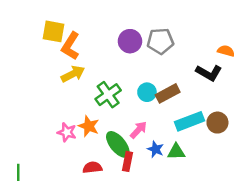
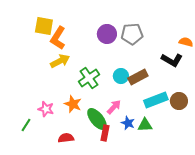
pink star: (67, 132) -> (46, 109), moved
red semicircle: (92, 167) -> (66, 138), moved
green line: (18, 172) -> (26, 125), moved, turned 32

